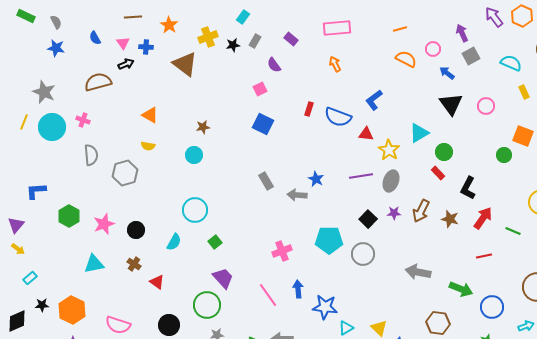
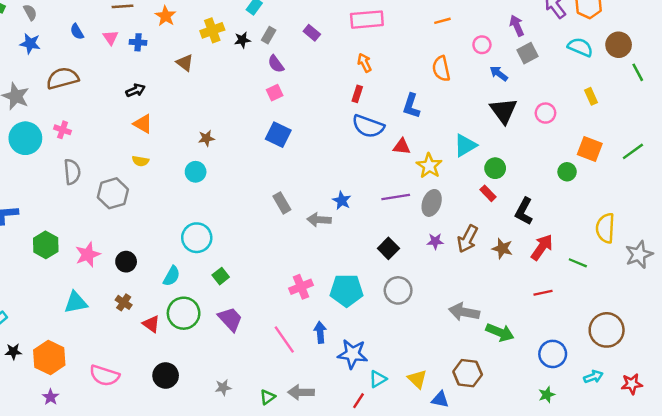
orange semicircle: (406, 59) -> (441, 69), moved, turned -130
cyan semicircle: (511, 63) -> (580, 47), moved
black arrow: (126, 64) -> (136, 90), moved
brown triangle: (185, 64) -> (185, 63), size x0.6
purple semicircle: (274, 65) -> (276, 64), moved
brown semicircle: (98, 82) -> (63, 78), moved
blue L-shape: (374, 100) -> (411, 106), turned -35
red rectangle: (309, 109) -> (357, 94), moved
black square: (368, 219) -> (388, 248), moved
cyan pentagon: (329, 240) -> (347, 290), moved
green arrow: (461, 289) -> (500, 332), moved
green circle: (207, 305) -> (184, 313), moved
brown hexagon: (438, 323) -> (468, 373), moved

